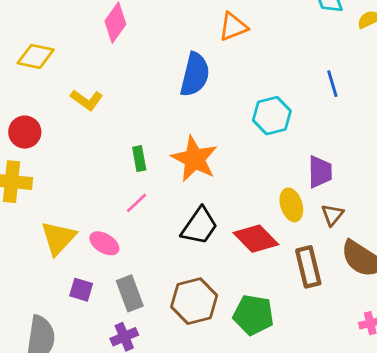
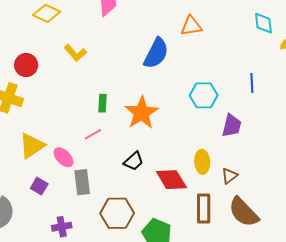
purple trapezoid: (320, 172) -> (232, 126), moved
black trapezoid: (199, 226) -> (134, 161), size x0.7
gray rectangle: (130, 293) -> (82, 182), moved

